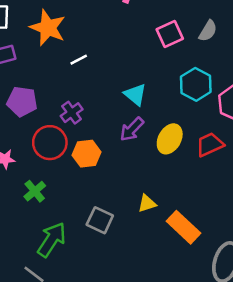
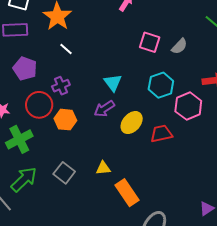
pink square: (170, 34) -> (150, 42), turned 30
white line: (79, 60) -> (66, 49), moved, turned 56
green cross: (35, 191) -> (19, 139), size x1.5

